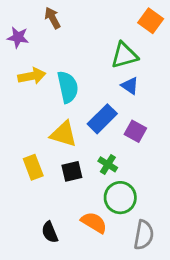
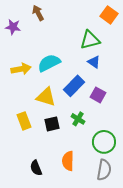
yellow arrow: (32, 76) -> (21, 69), moved
cyan semicircle: (68, 87) -> (49, 63), turned -105
green circle: (120, 198) -> (104, 142), moved
orange semicircle: (94, 222) -> (68, 161), turned -120

